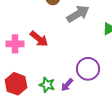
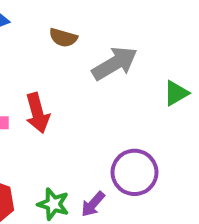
red arrow: (39, 39) -> (37, 113), turned 36

